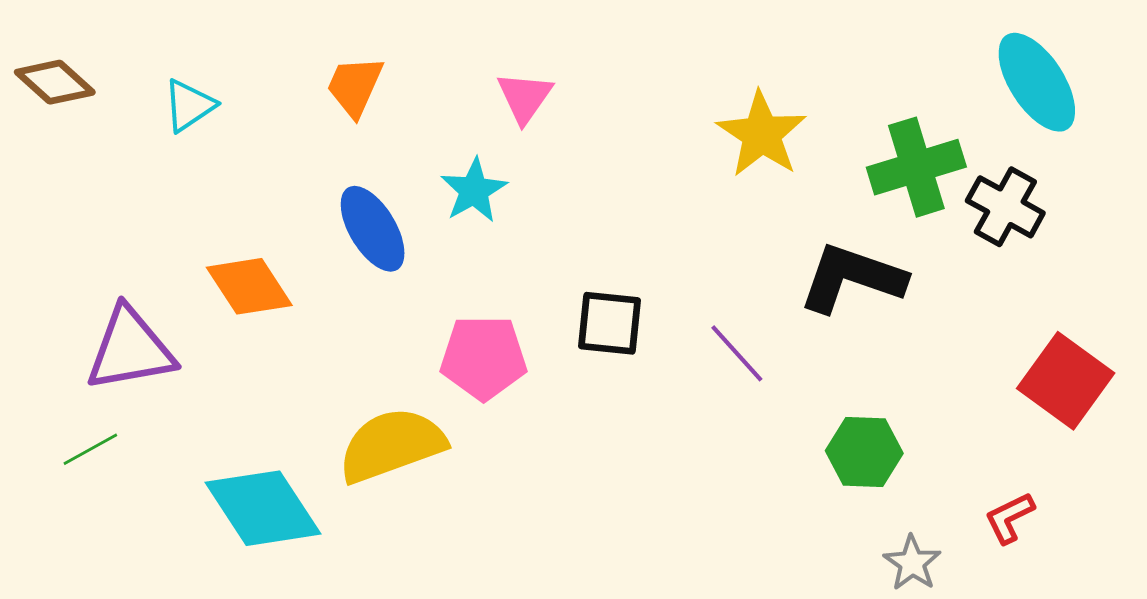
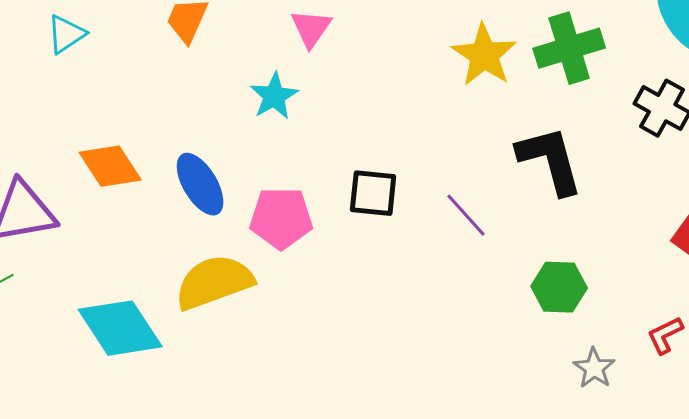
green cross: (916, 167) -> (569, 48), moved
blue ellipse: (373, 229) -> (200, 184), moved
black L-shape: (852, 278) -> (550, 160), turned 56

